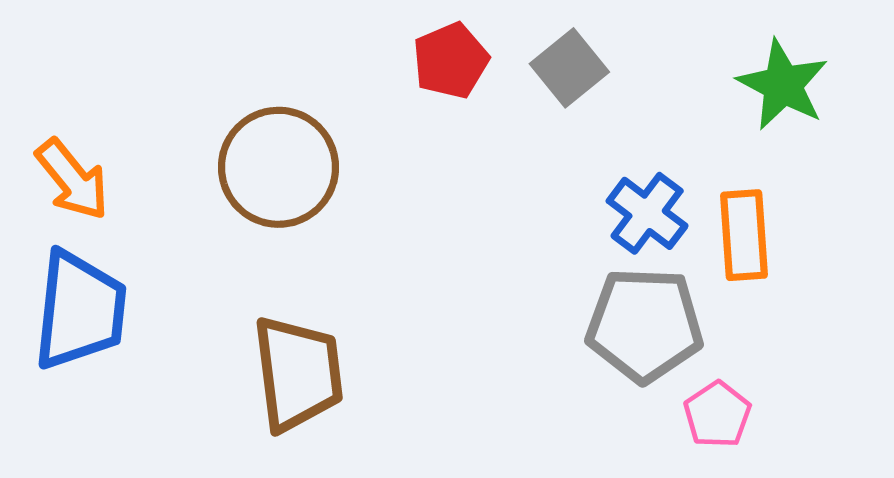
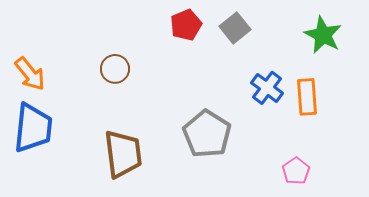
brown circle: (278, 167) -> (115, 69), size x0.6
gray pentagon: (645, 325) -> (207, 134), moved, turned 30

